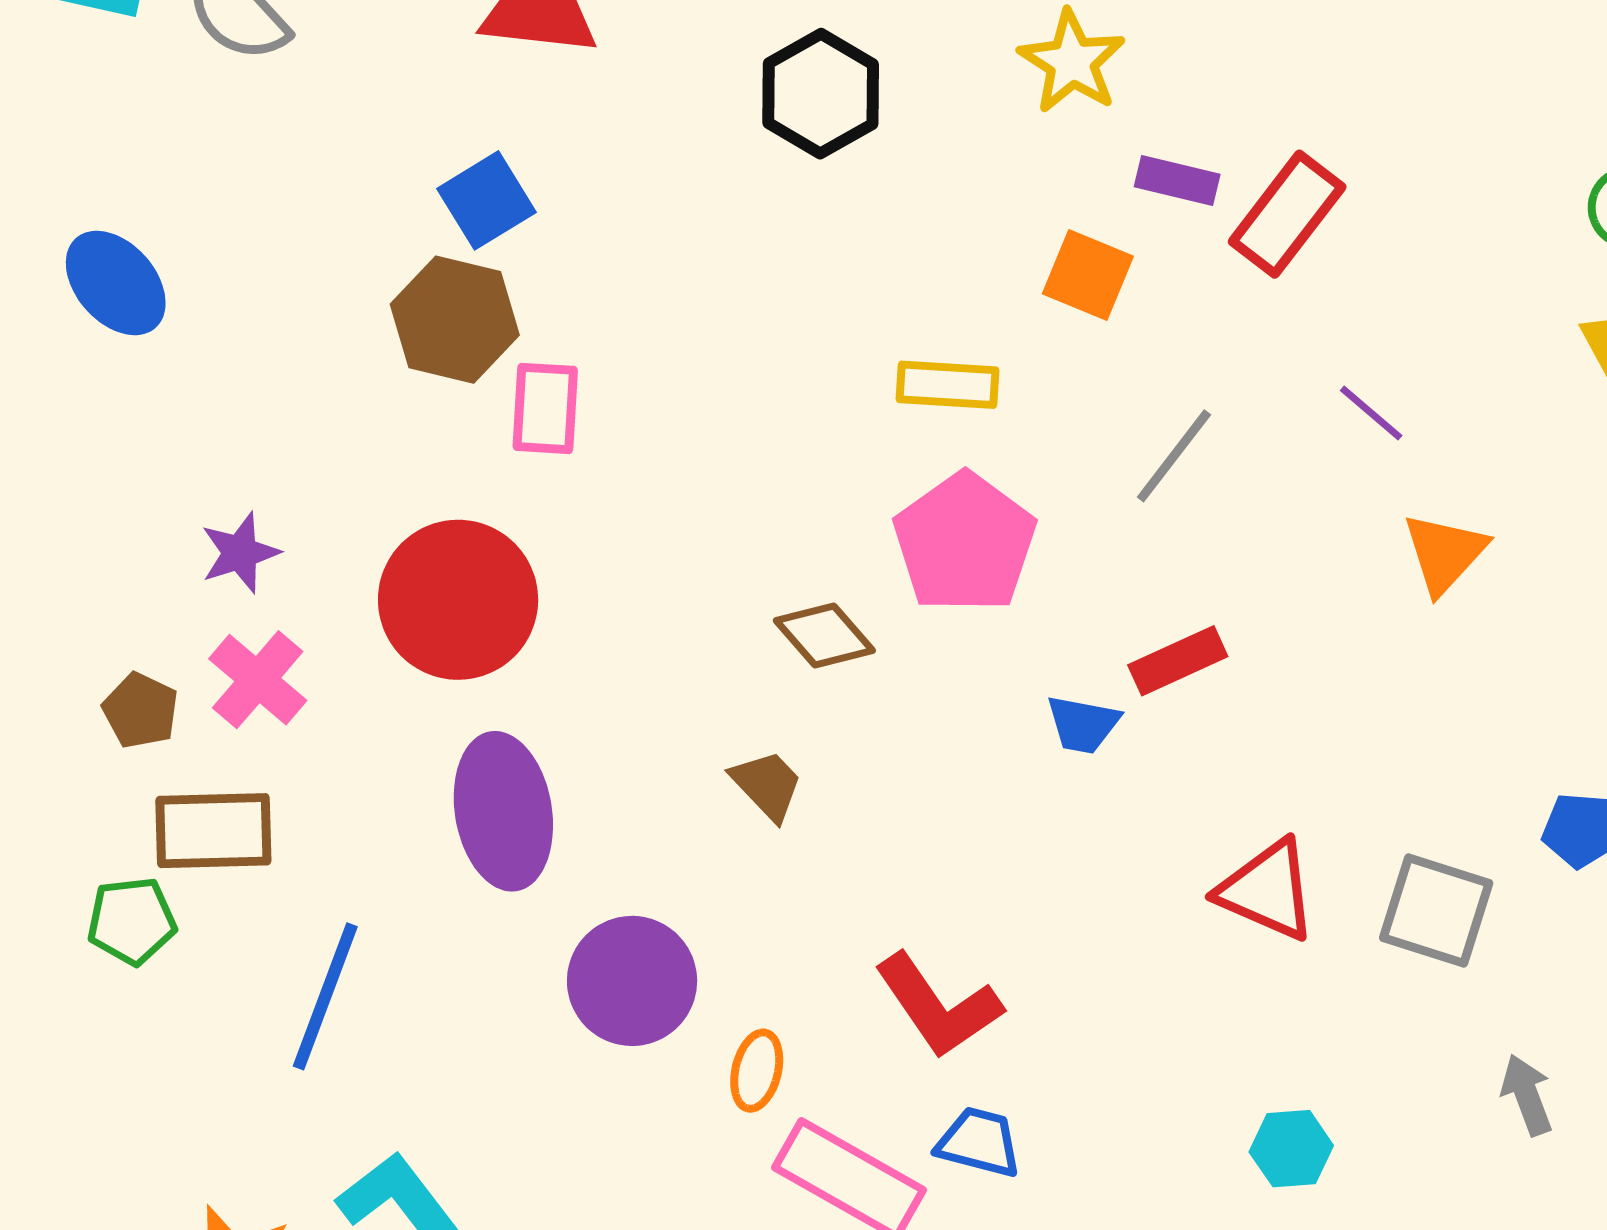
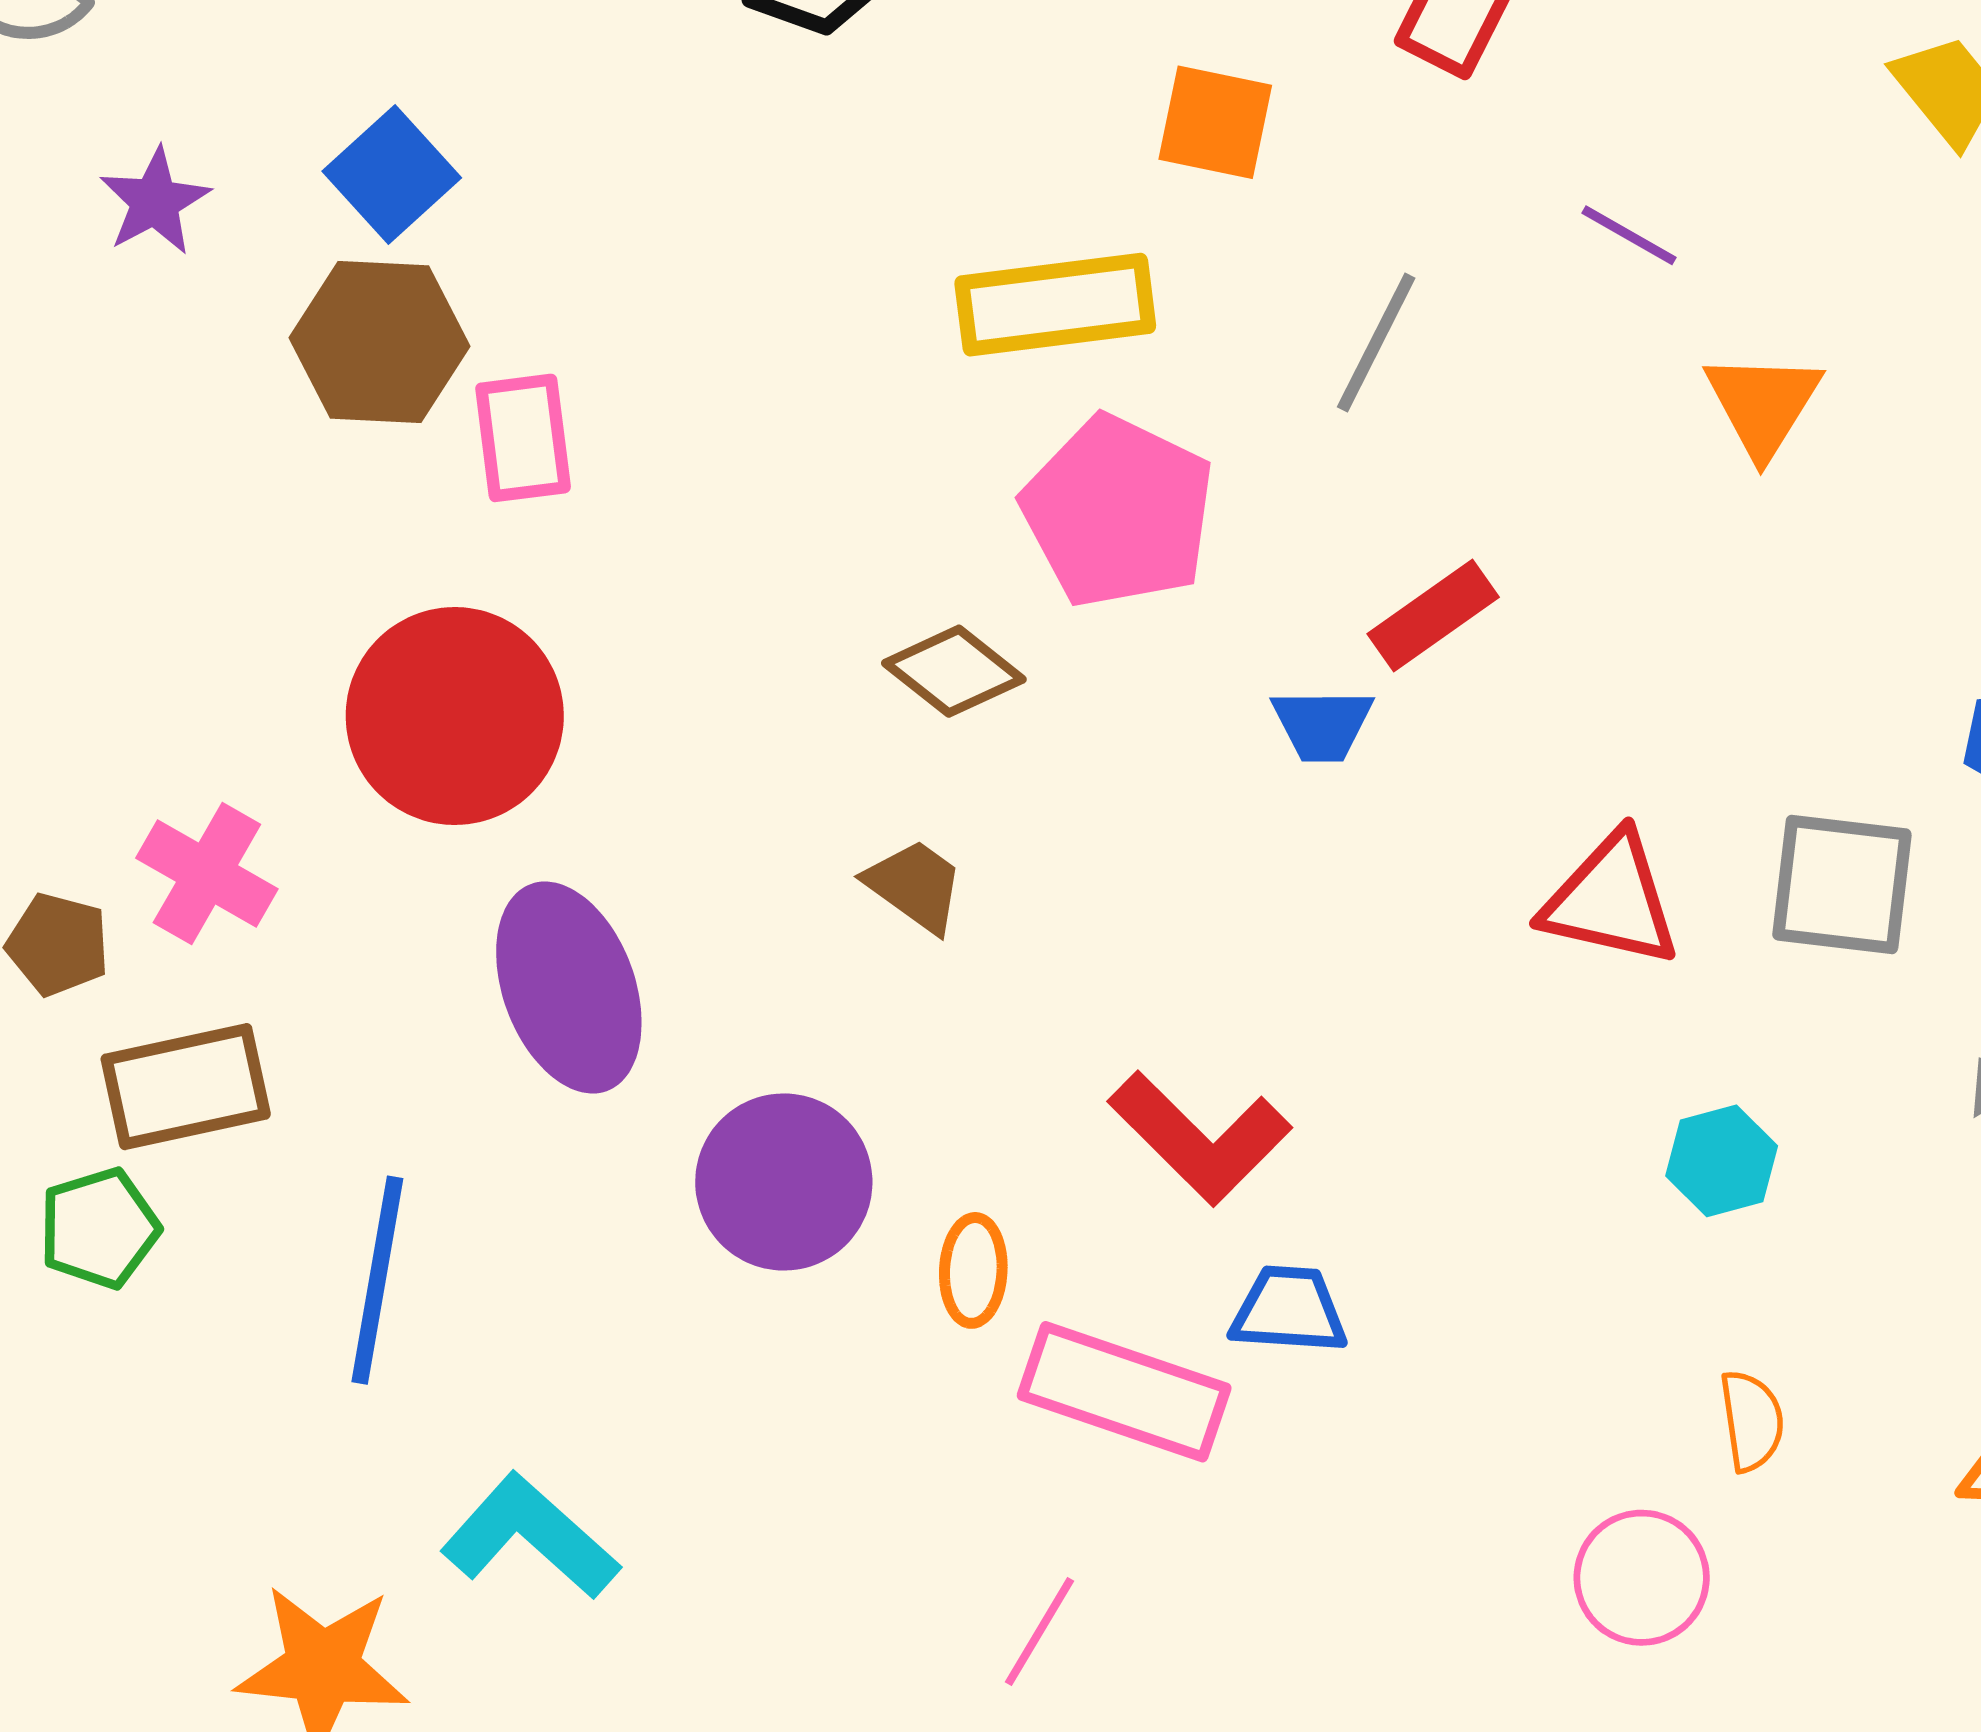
yellow rectangle: (948, 385) -> (1055, 305), size x1.4
purple star: (240, 553) -> (155, 201), moved
cyan hexagon: (1291, 1149) -> (1722, 1161), moved

